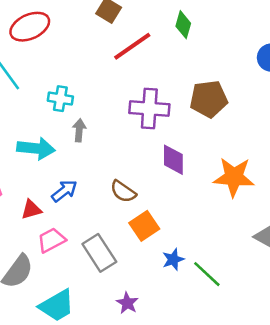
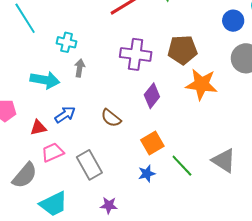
purple diamond: (173, 160) -> (152, 96), turned 35
orange star: (234, 177) -> (202, 84), moved
orange square: (144, 226) -> (152, 143), moved
green line: (207, 274) -> (182, 166), moved
purple star: (127, 303) -> (109, 205), turned -30

